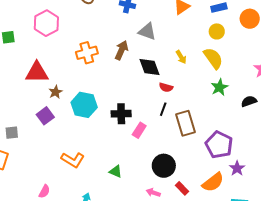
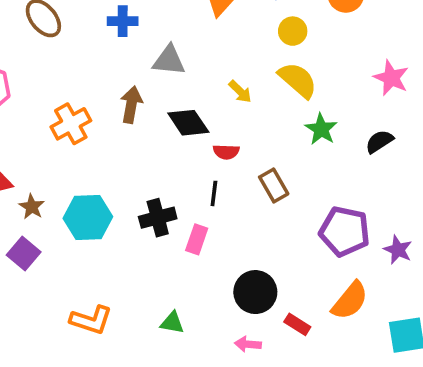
black line: (163, 109) -> (214, 193), moved
brown rectangle: (186, 123) -> (274, 185), moved, size x0.7
purple star: (237, 168) -> (398, 250), moved

